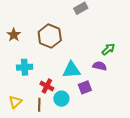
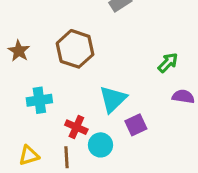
purple semicircle: (100, 66) -> (183, 97), moved
cyan triangle: (71, 70) -> (113, 99), turned -36
yellow triangle: (15, 102) -> (29, 155), turned 32

